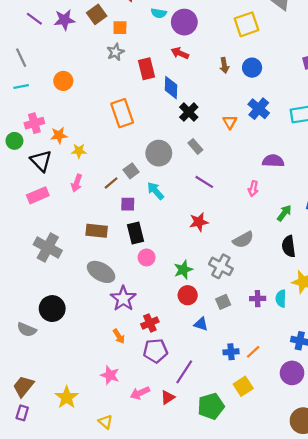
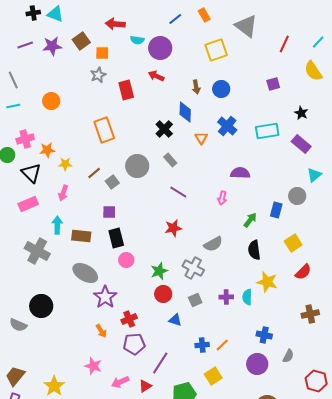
purple line: (34, 19) -> (25, 45), turned -56
blue diamond: (171, 88) -> (185, 112), moved
brown line: (111, 183) -> (94, 173), moved
cyan arrow: (155, 191) -> (57, 225), moved, turned 42

